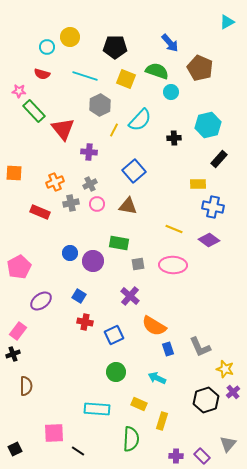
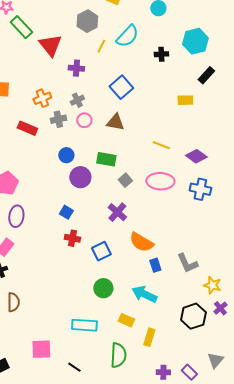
blue cross: (213, 207) -> (200, 189), moved
blue circle: (70, 253) -> (66, 155), moved
gray square: (138, 264) -> (125, 180), turned -32
purple ellipse: (41, 301) -> (16, 216), moved, turned -45
cyan arrow: (157, 378) -> (144, 294), size x1.4
black line: (78, 451) -> (74, 367), moved

